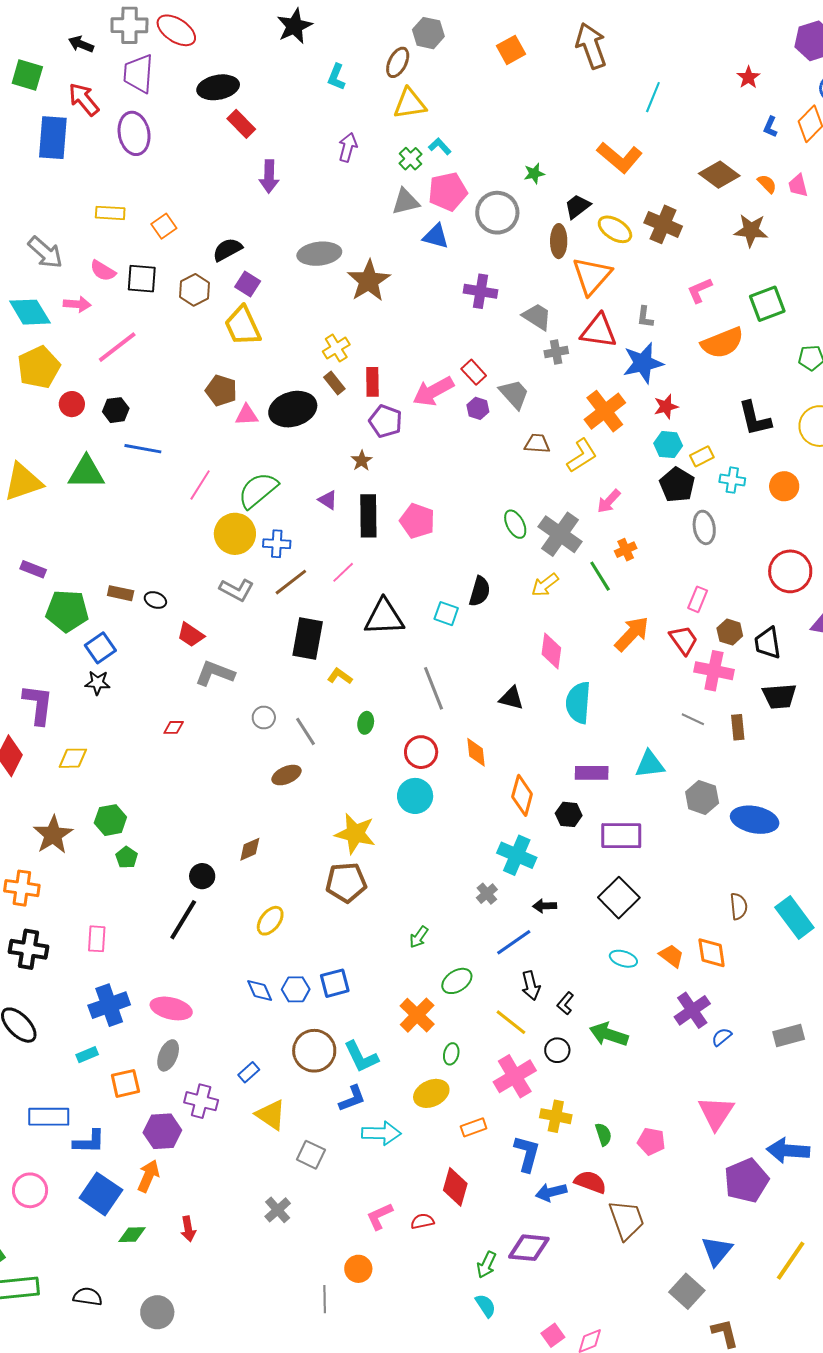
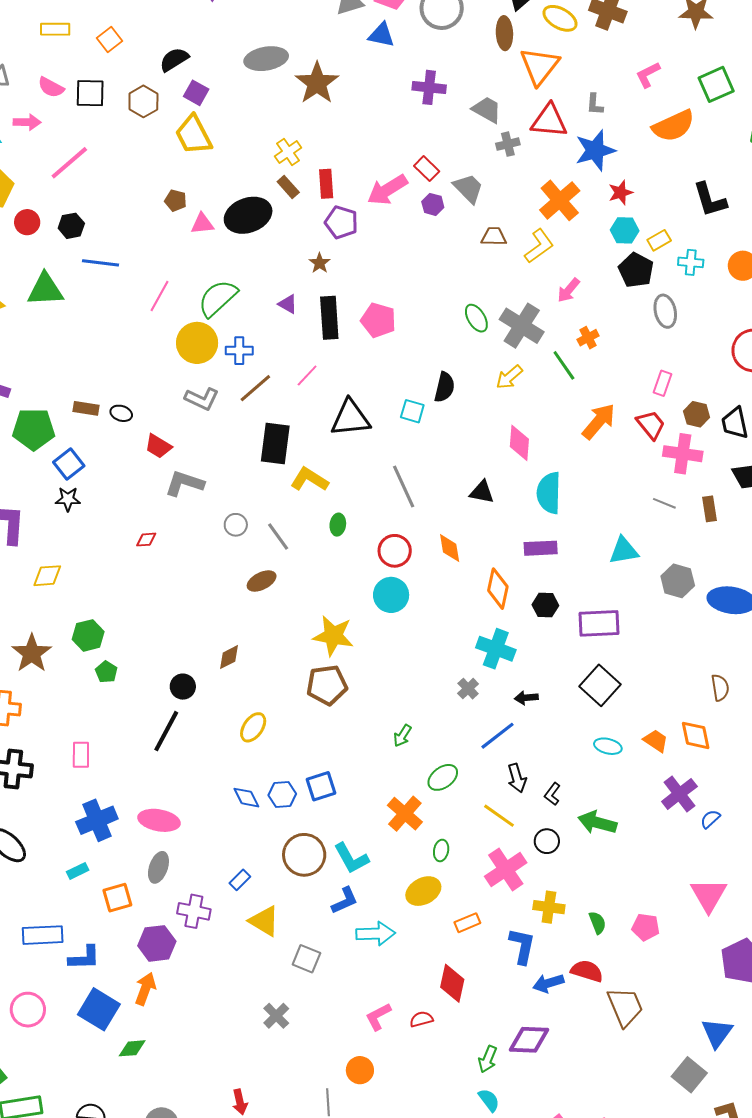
brown pentagon: (221, 390) -> (176, 201), size x0.7
yellow L-shape: (340, 676) -> (309, 479), size x1.5
purple rectangle: (592, 773) -> (541, 548), moved
red arrow: (188, 1229) -> (240, 1102), moved

